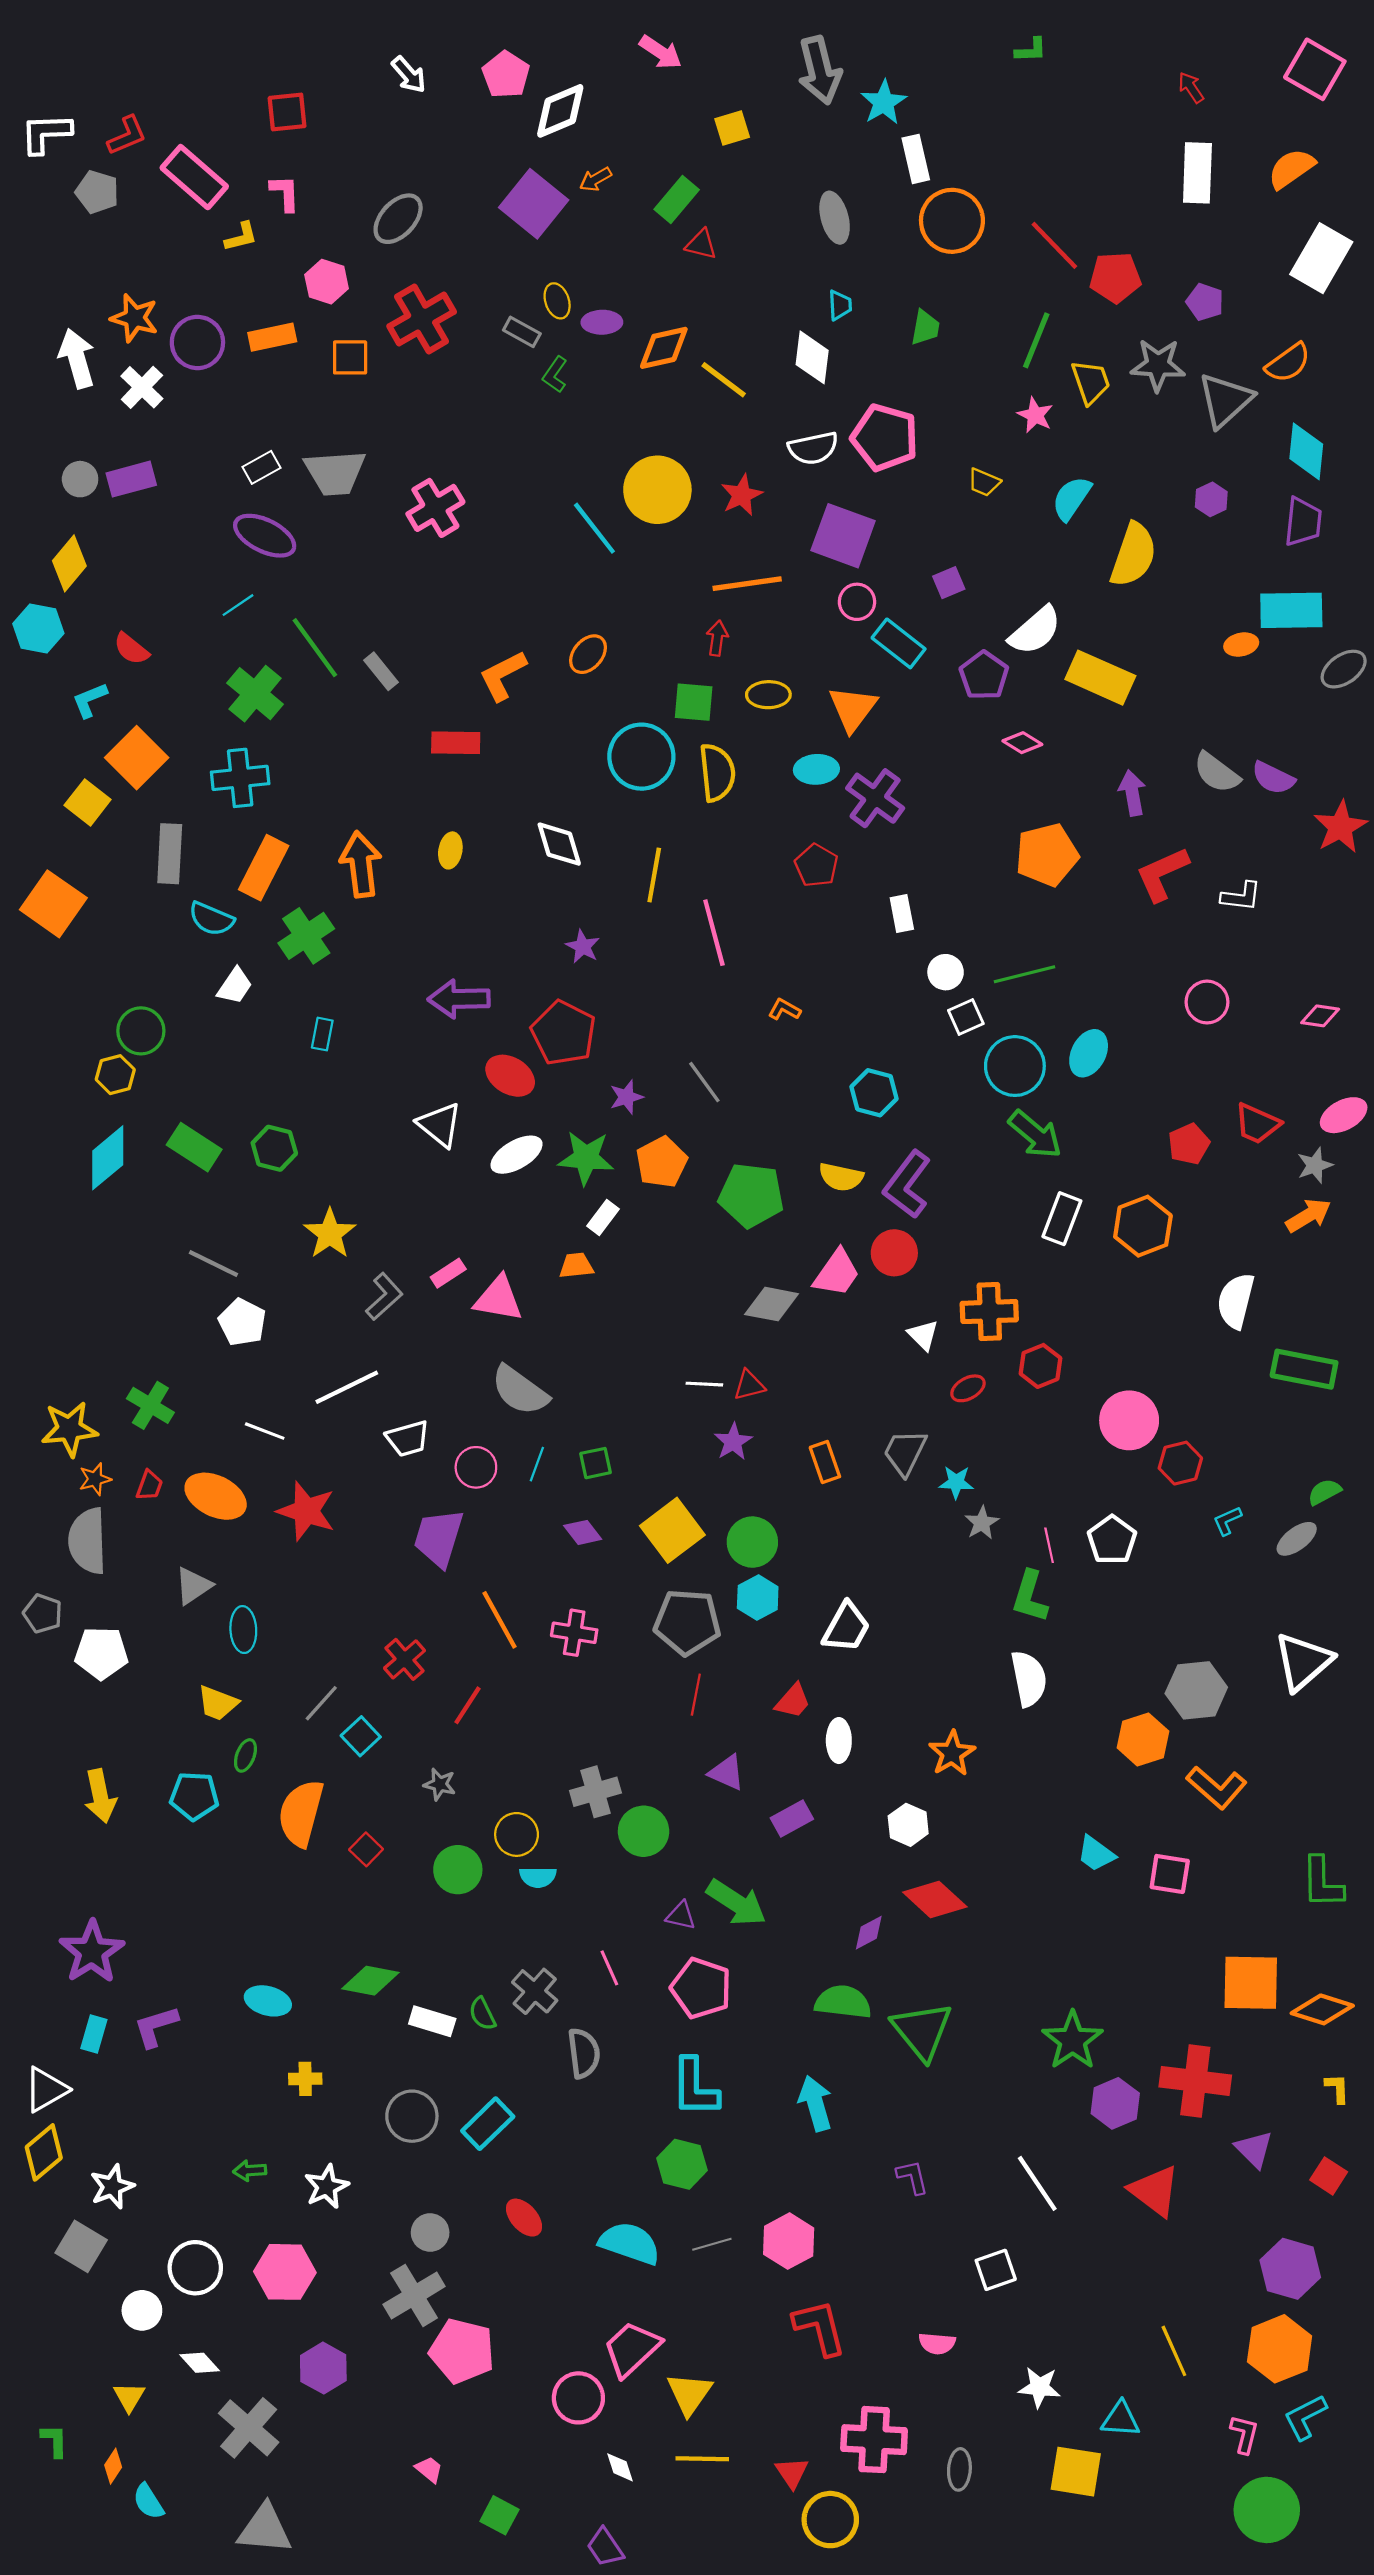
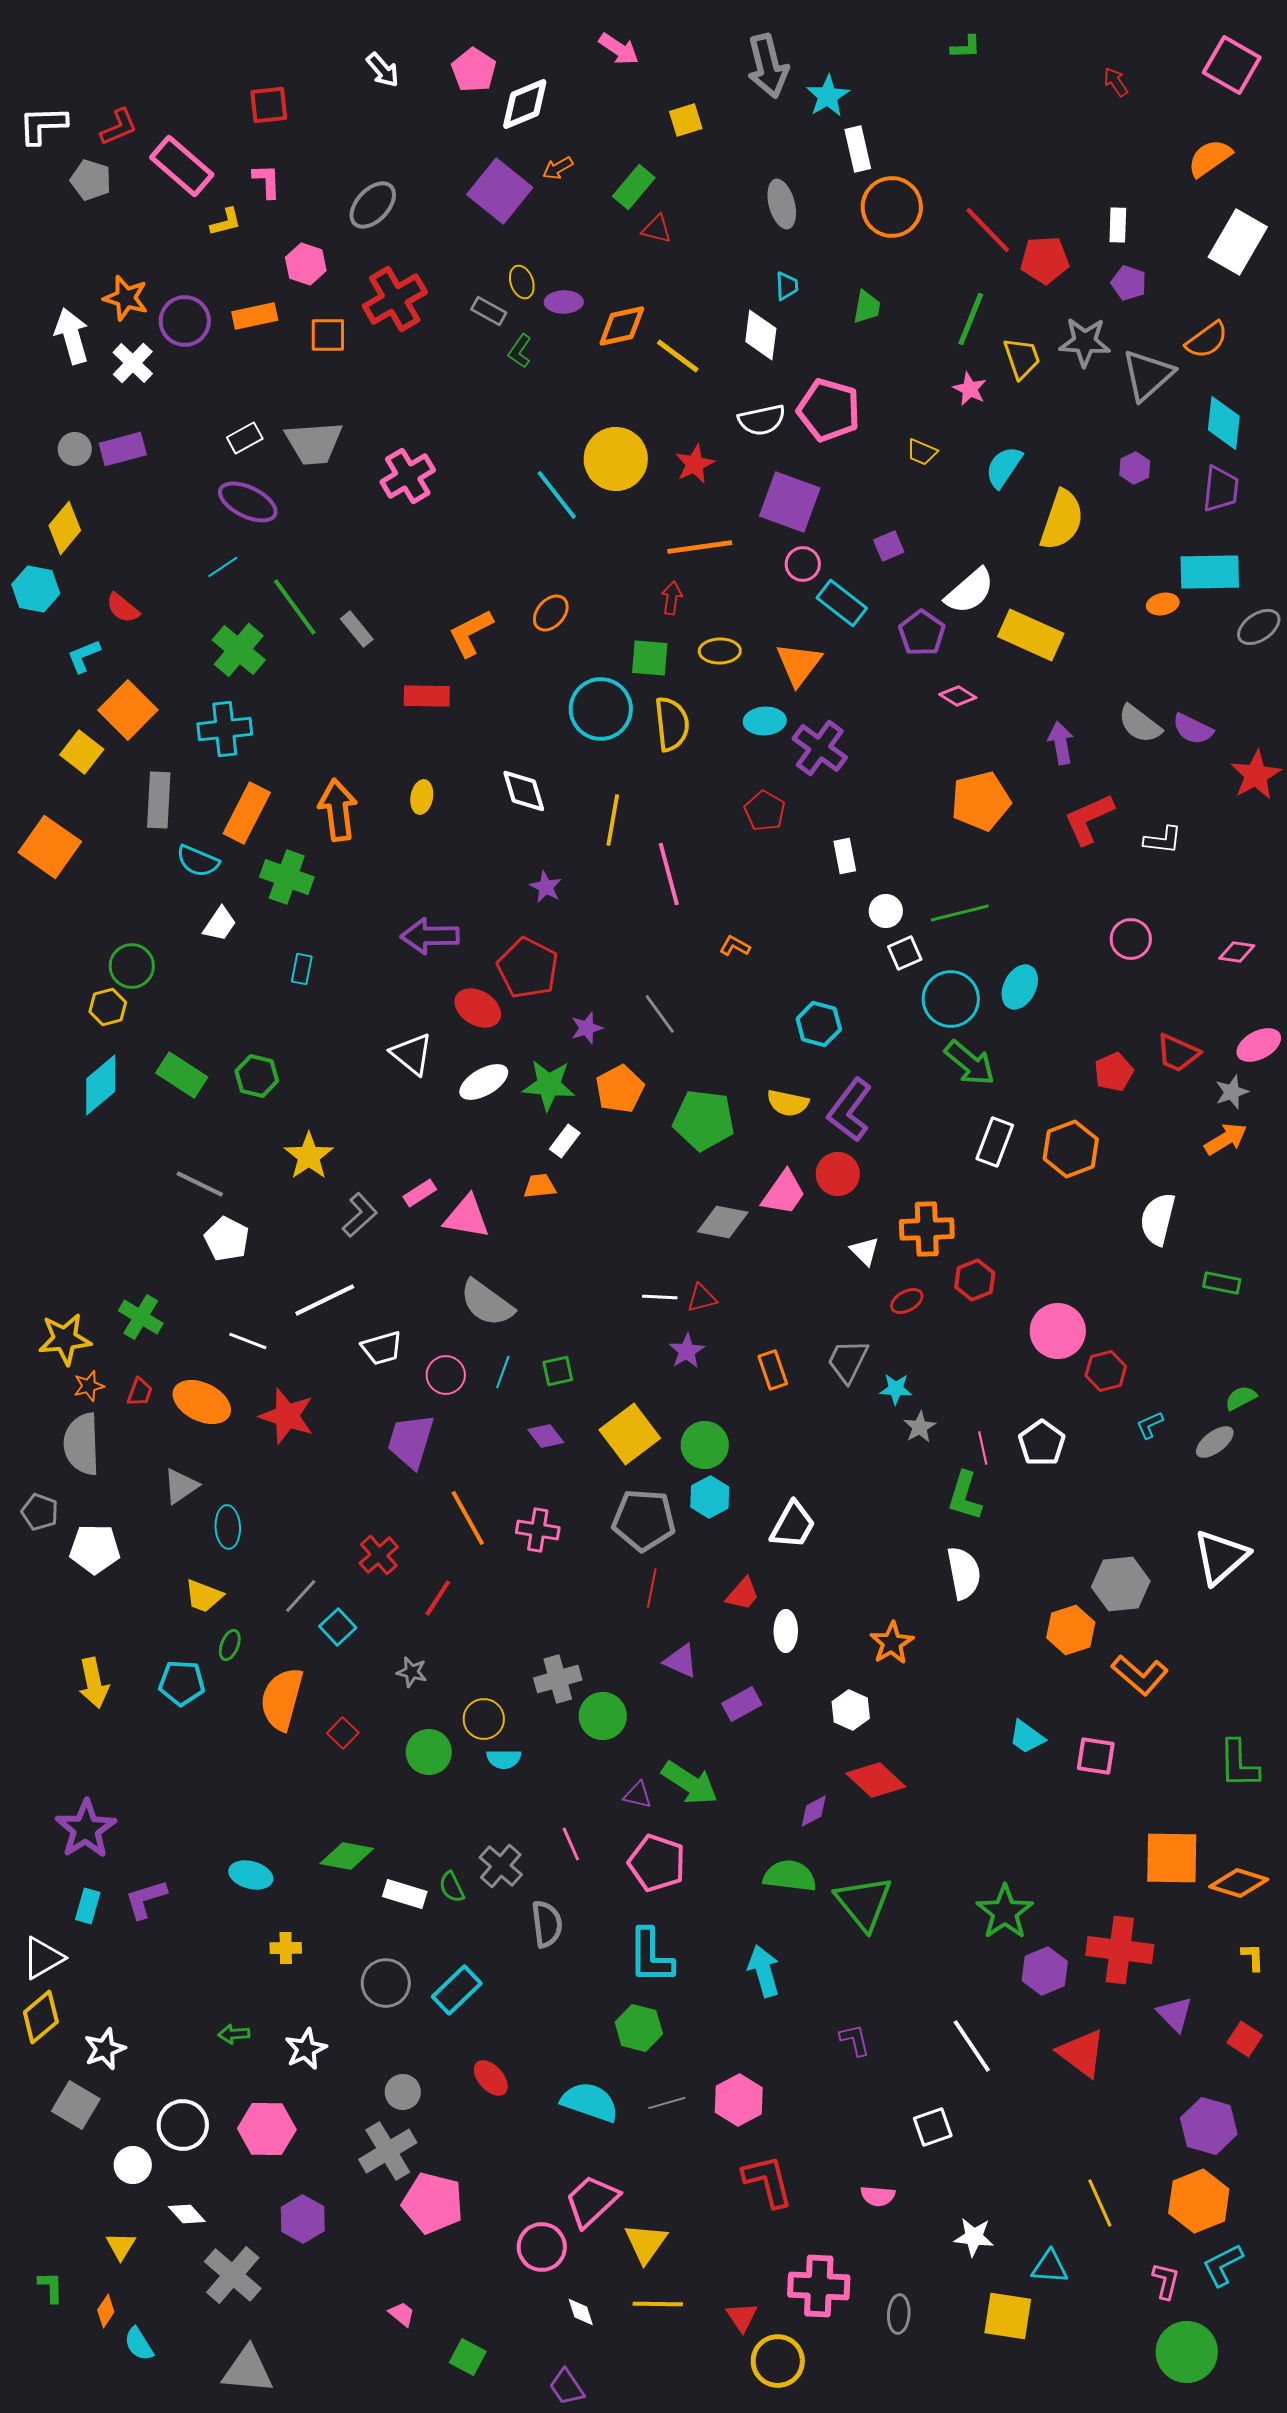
white rectangle: (1197, 173) -> (1118, 225), moved, size x0.6
green cross: (306, 936) -> (287, 877), turned -36
green rectangle: (1304, 1369) -> (1222, 1283), size x0.6

